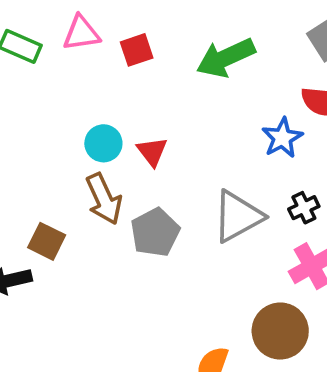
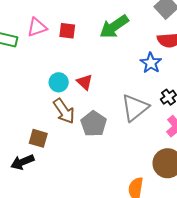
red square: (137, 50) -> (67, 31), turned 36

